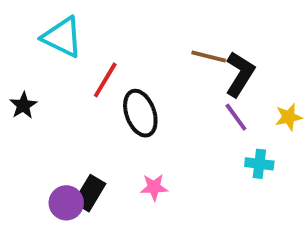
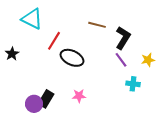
brown line: (209, 57) -> (97, 25), moved
black ellipse: (140, 113) -> (72, 58), turned -45

